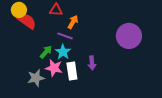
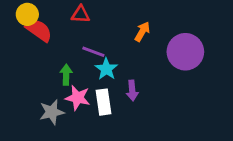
orange arrow: (73, 22) -> (142, 32), moved
green arrow: (46, 52) -> (66, 75), turned -40
cyan star: (63, 52) -> (106, 69), moved

